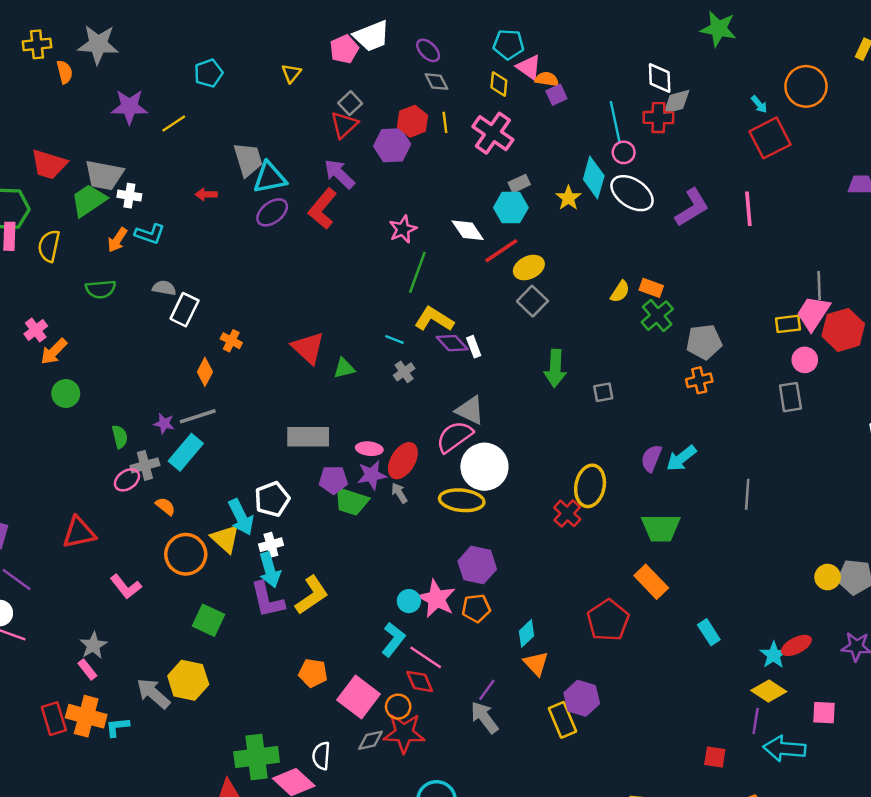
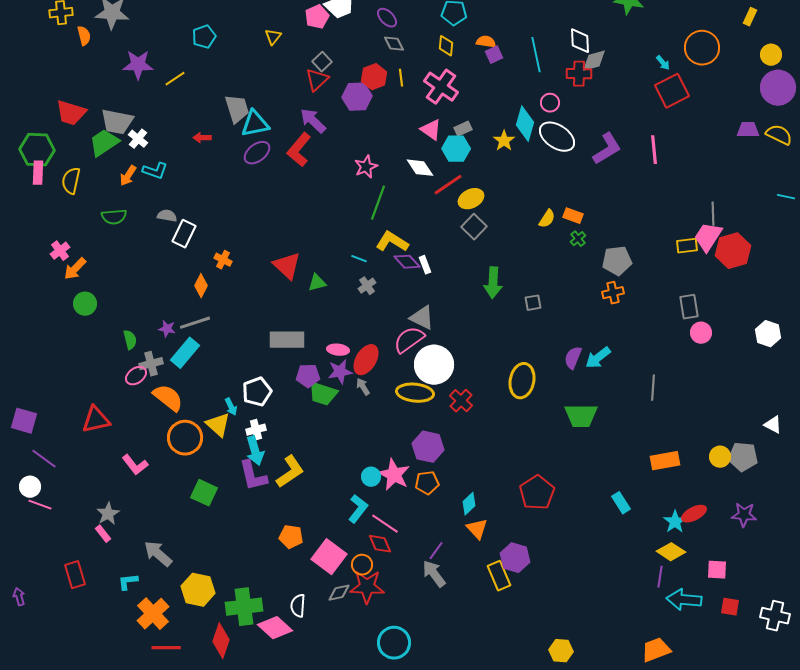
pink triangle: (529, 67) -> (431, 130), moved
cyan line: (615, 122) -> (536, 55), moved
white cross: (129, 196) -> (138, 139), turned 30
green cross: (657, 316) -> (578, 239), size x0.6
pink circle: (805, 360) -> (701, 333), moved
orange semicircle: (165, 506) -> (168, 398), size x1.8
red cross: (567, 513) -> (461, 401), moved
cyan arrow: (241, 517) -> (231, 407), size x0.6
orange rectangle: (651, 582) -> (665, 461), moved, turned -56
yellow hexagon: (188, 680) -> (198, 590), moved
orange cross: (86, 716) -> (153, 614), moved, turned 32
red square: (715, 757) -> (730, 607), moved

